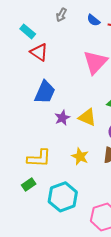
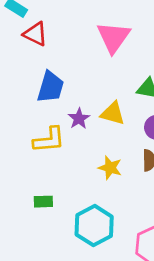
yellow L-shape: (39, 158) -> (49, 140), moved
green rectangle: (29, 184) -> (43, 202), moved, turned 40

